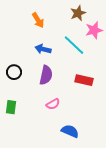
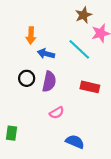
orange arrow: (38, 20) -> (31, 35), moved, turned 35
black circle: (14, 72) -> (27, 78), moved
green rectangle: (11, 107) -> (12, 133), moved

